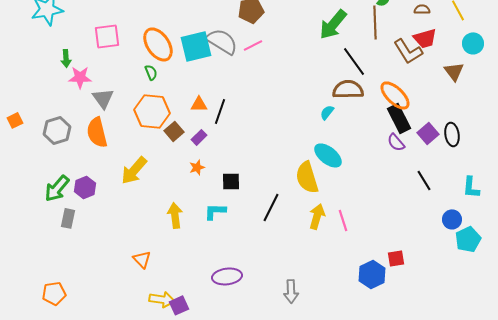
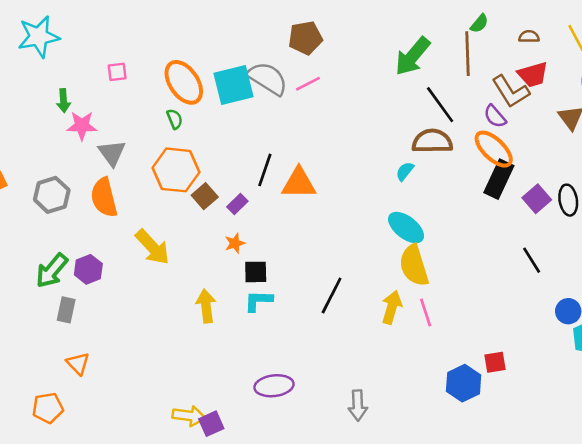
pink square: (107, 36) -> (117, 72), size x0.6
orange triangle: (199, 104) -> (299, 183), moved, size x1.6
black rectangle: (399, 118) -> (499, 179), turned 52
purple semicircle: (396, 142) -> (495, 116), moved
yellow arrow: (134, 170) -> (152, 247), turned -84
yellow semicircle: (307, 177) -> (414, 265), moved
black square: (231, 181) -> (256, 272), moved
orange triangle: (142, 259) -> (78, 364), moved

